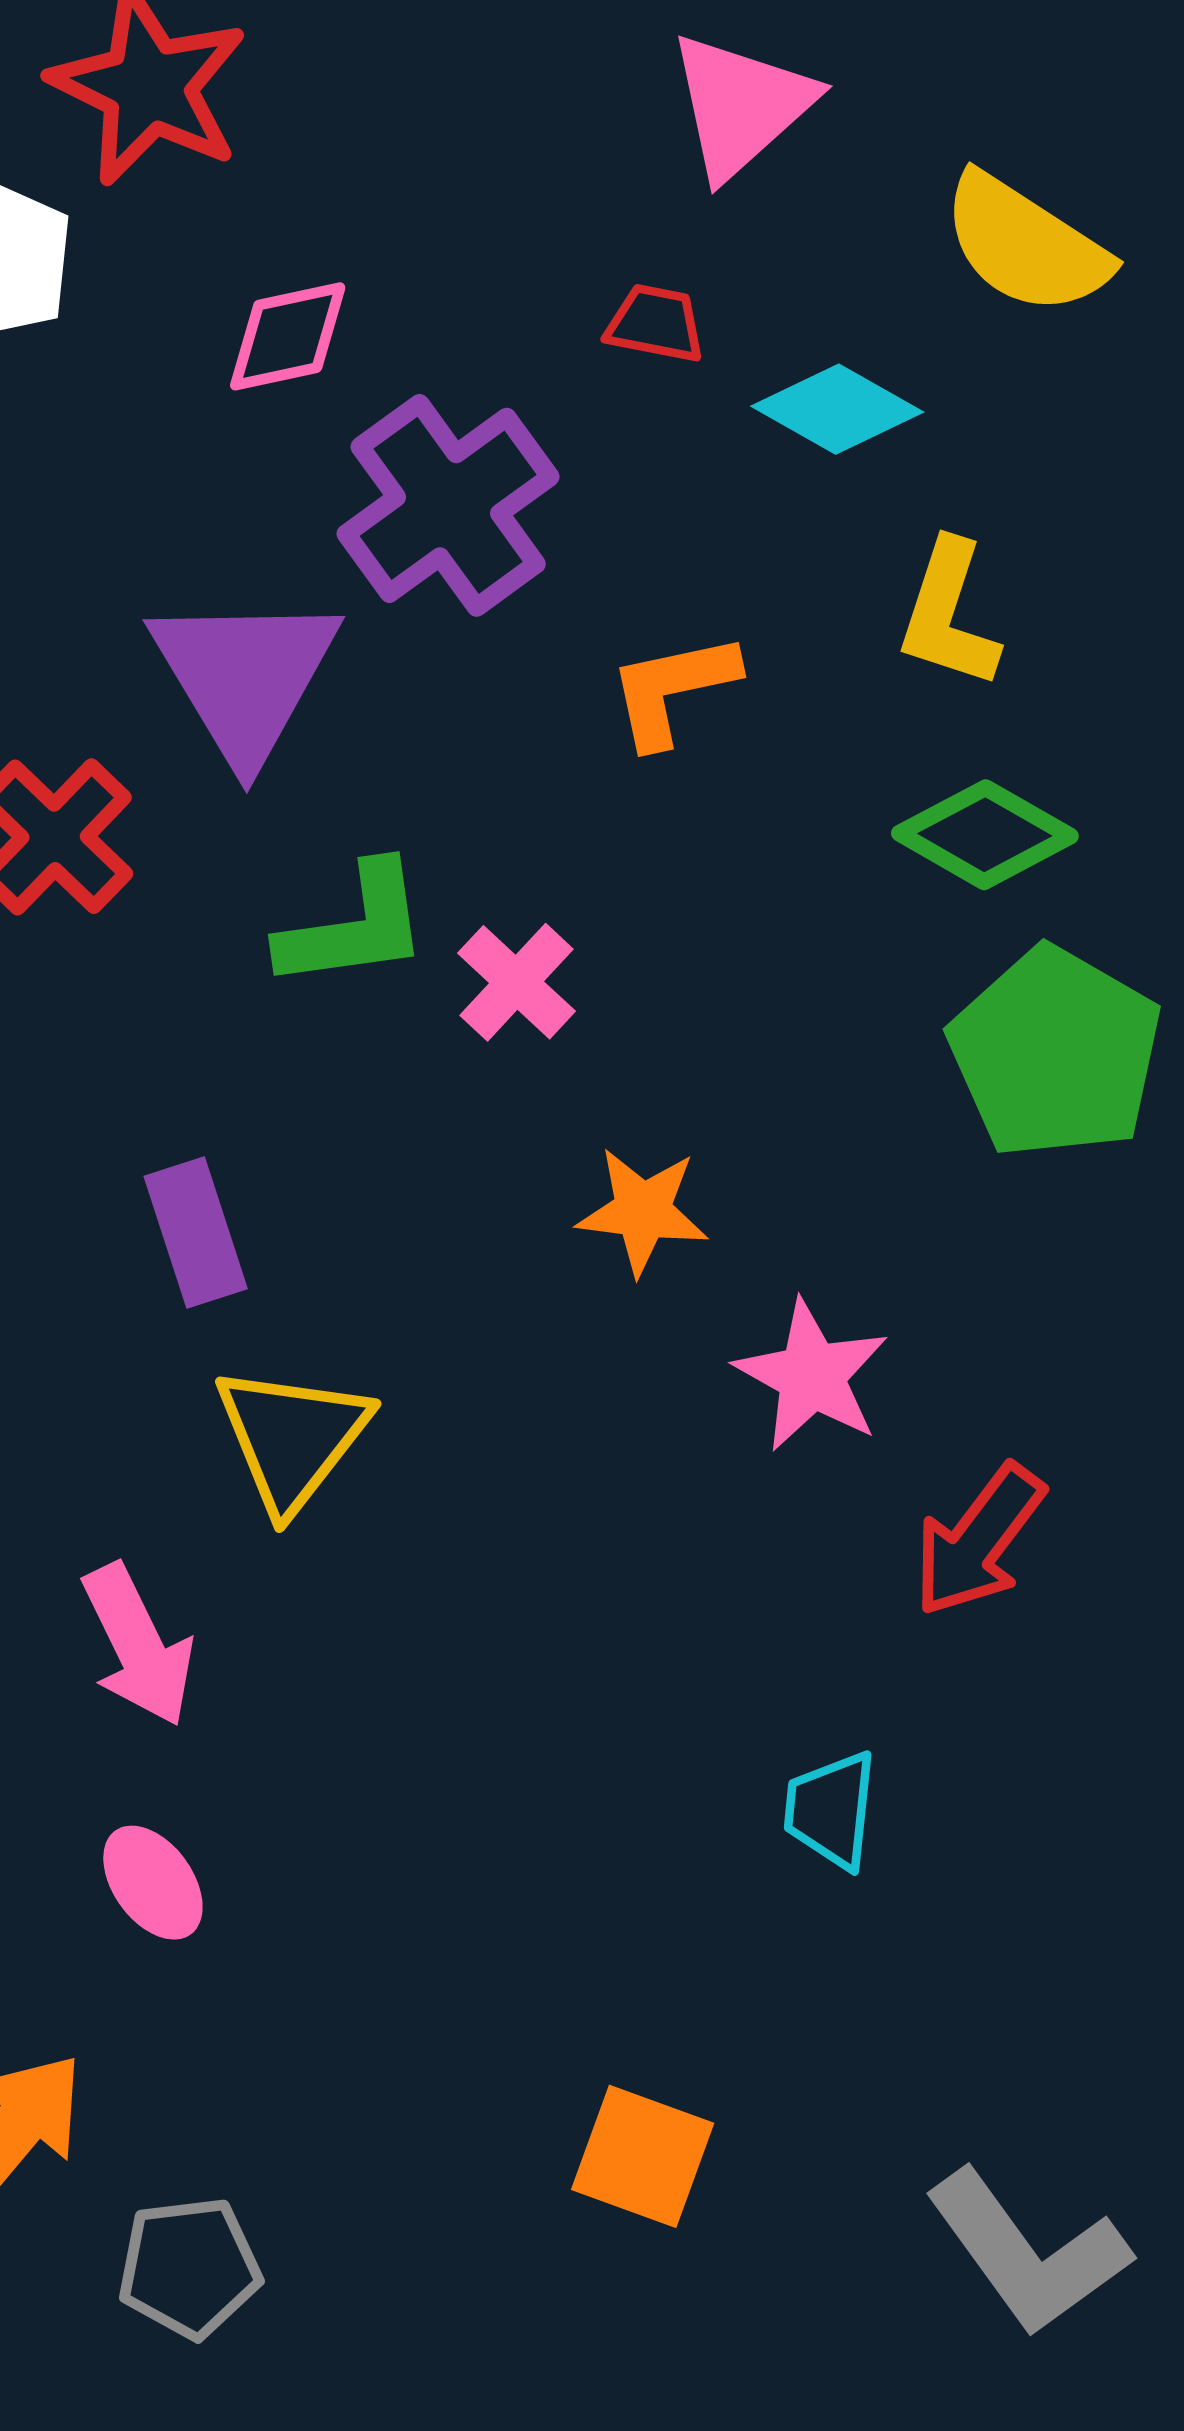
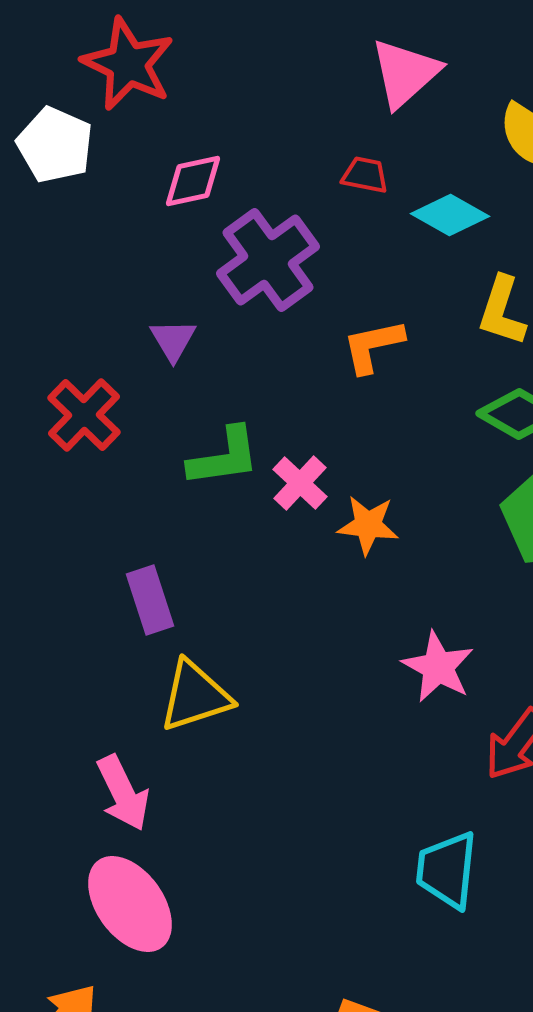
purple triangle: (245, 676) -> (173, 340), size x0.5
orange star: (643, 1211) -> (368, 525), moved
yellow triangle: (292, 1438) -> (195, 696), turned 34
cyan trapezoid: (831, 1810) -> (447, 870), size x1.4
pink ellipse: (153, 1883) -> (130, 904), size x1.8

